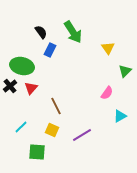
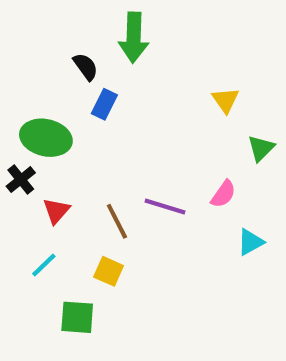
green arrow: (73, 32) -> (134, 37), moved, turned 35
red triangle: (31, 88) -> (56, 211), moved
purple line: (82, 135) -> (165, 207), moved, turned 48

